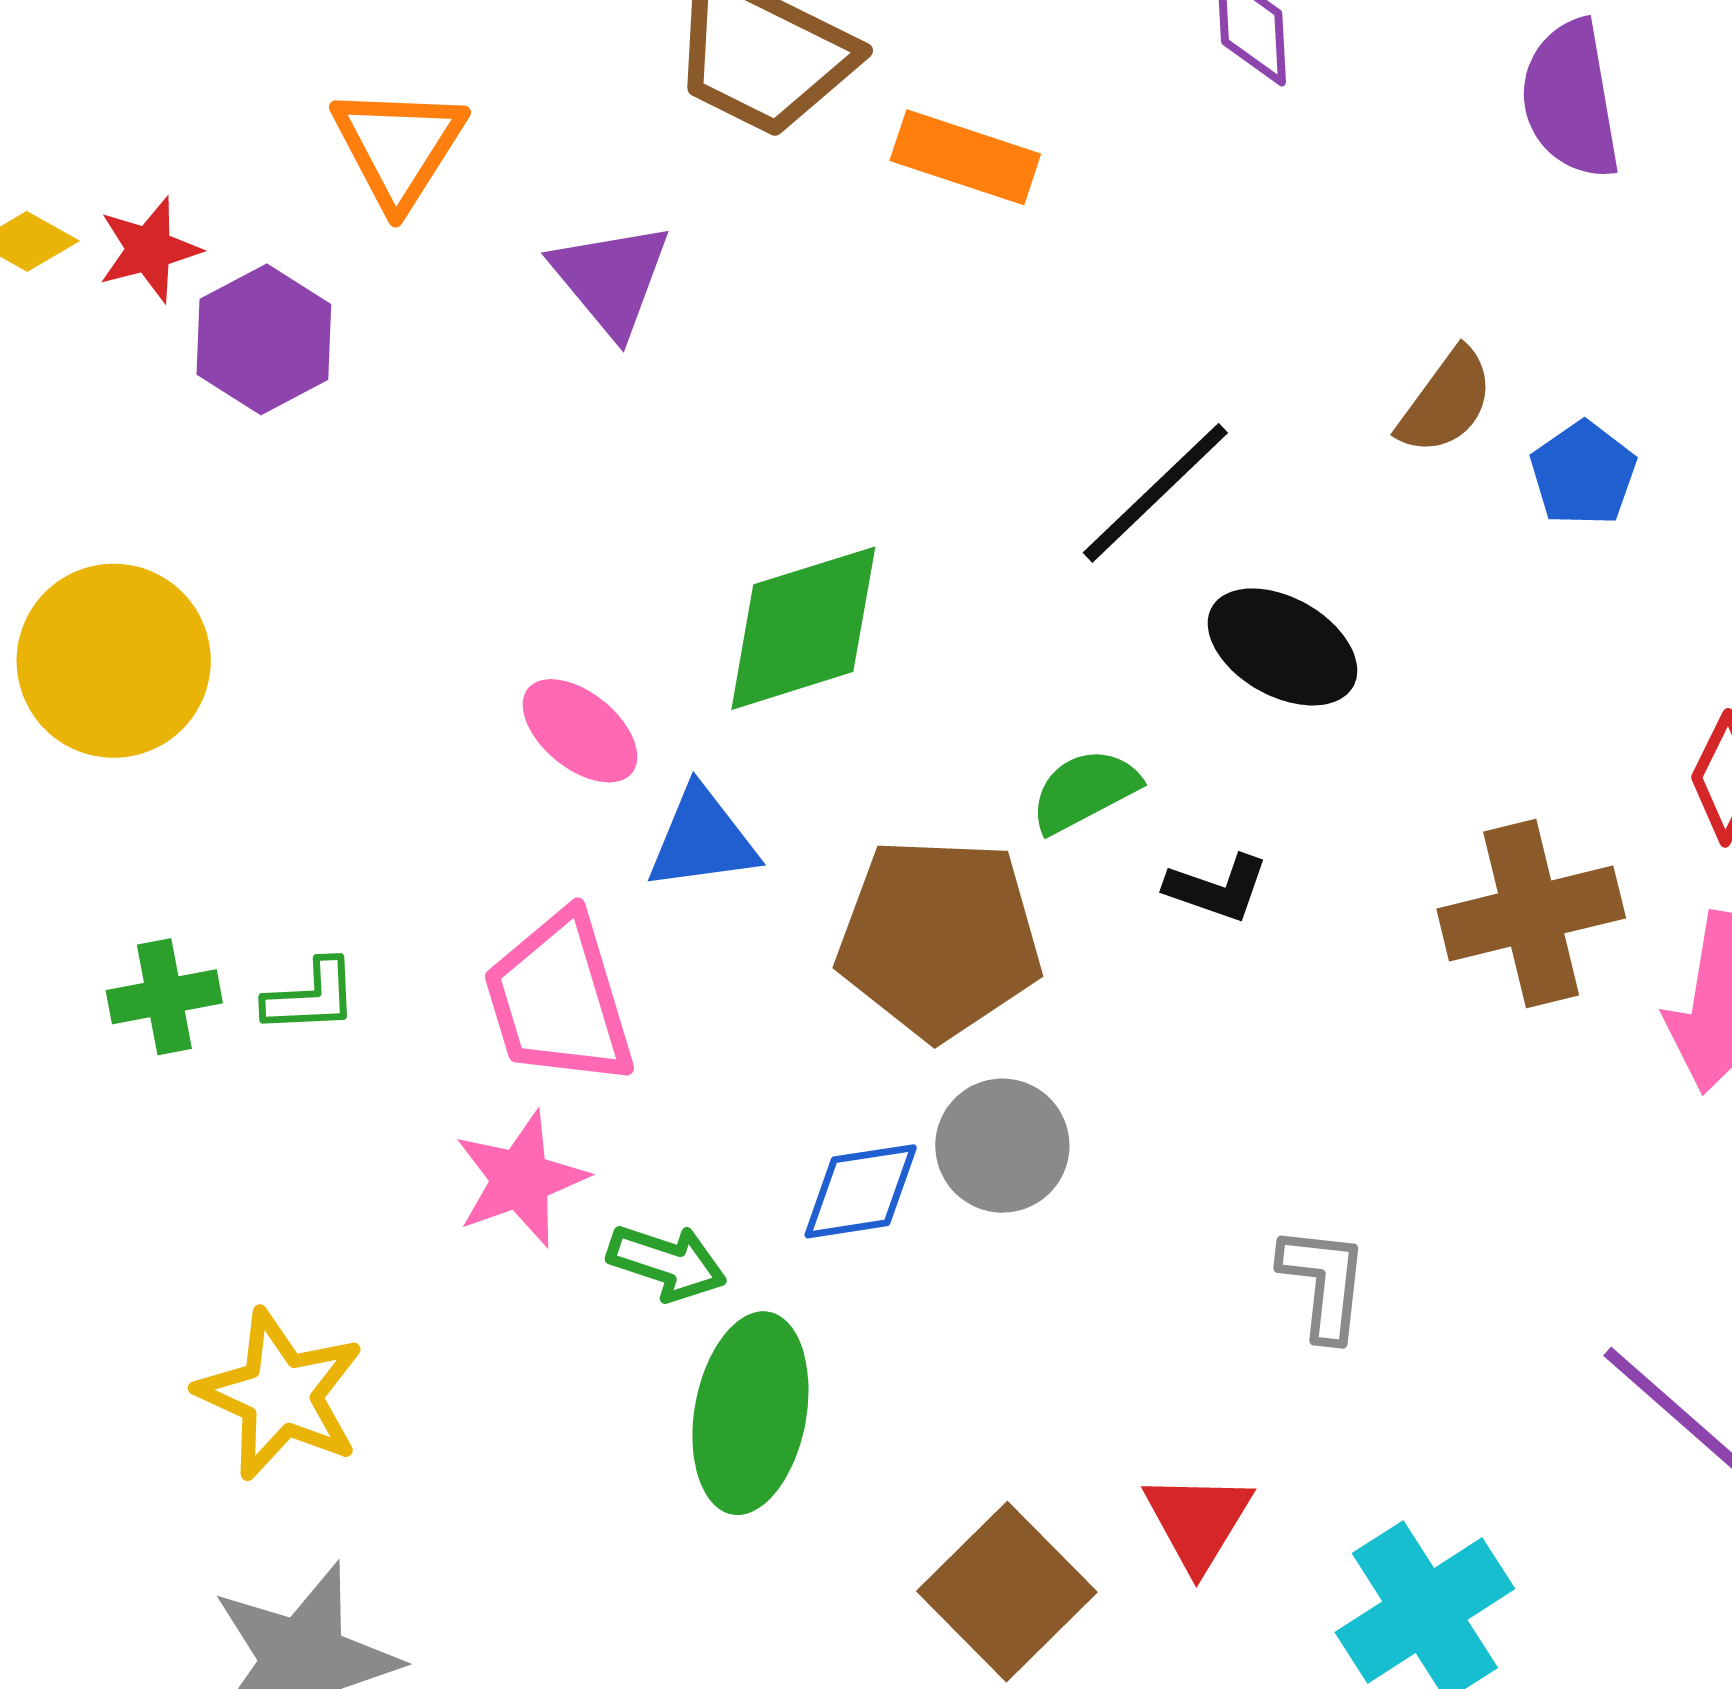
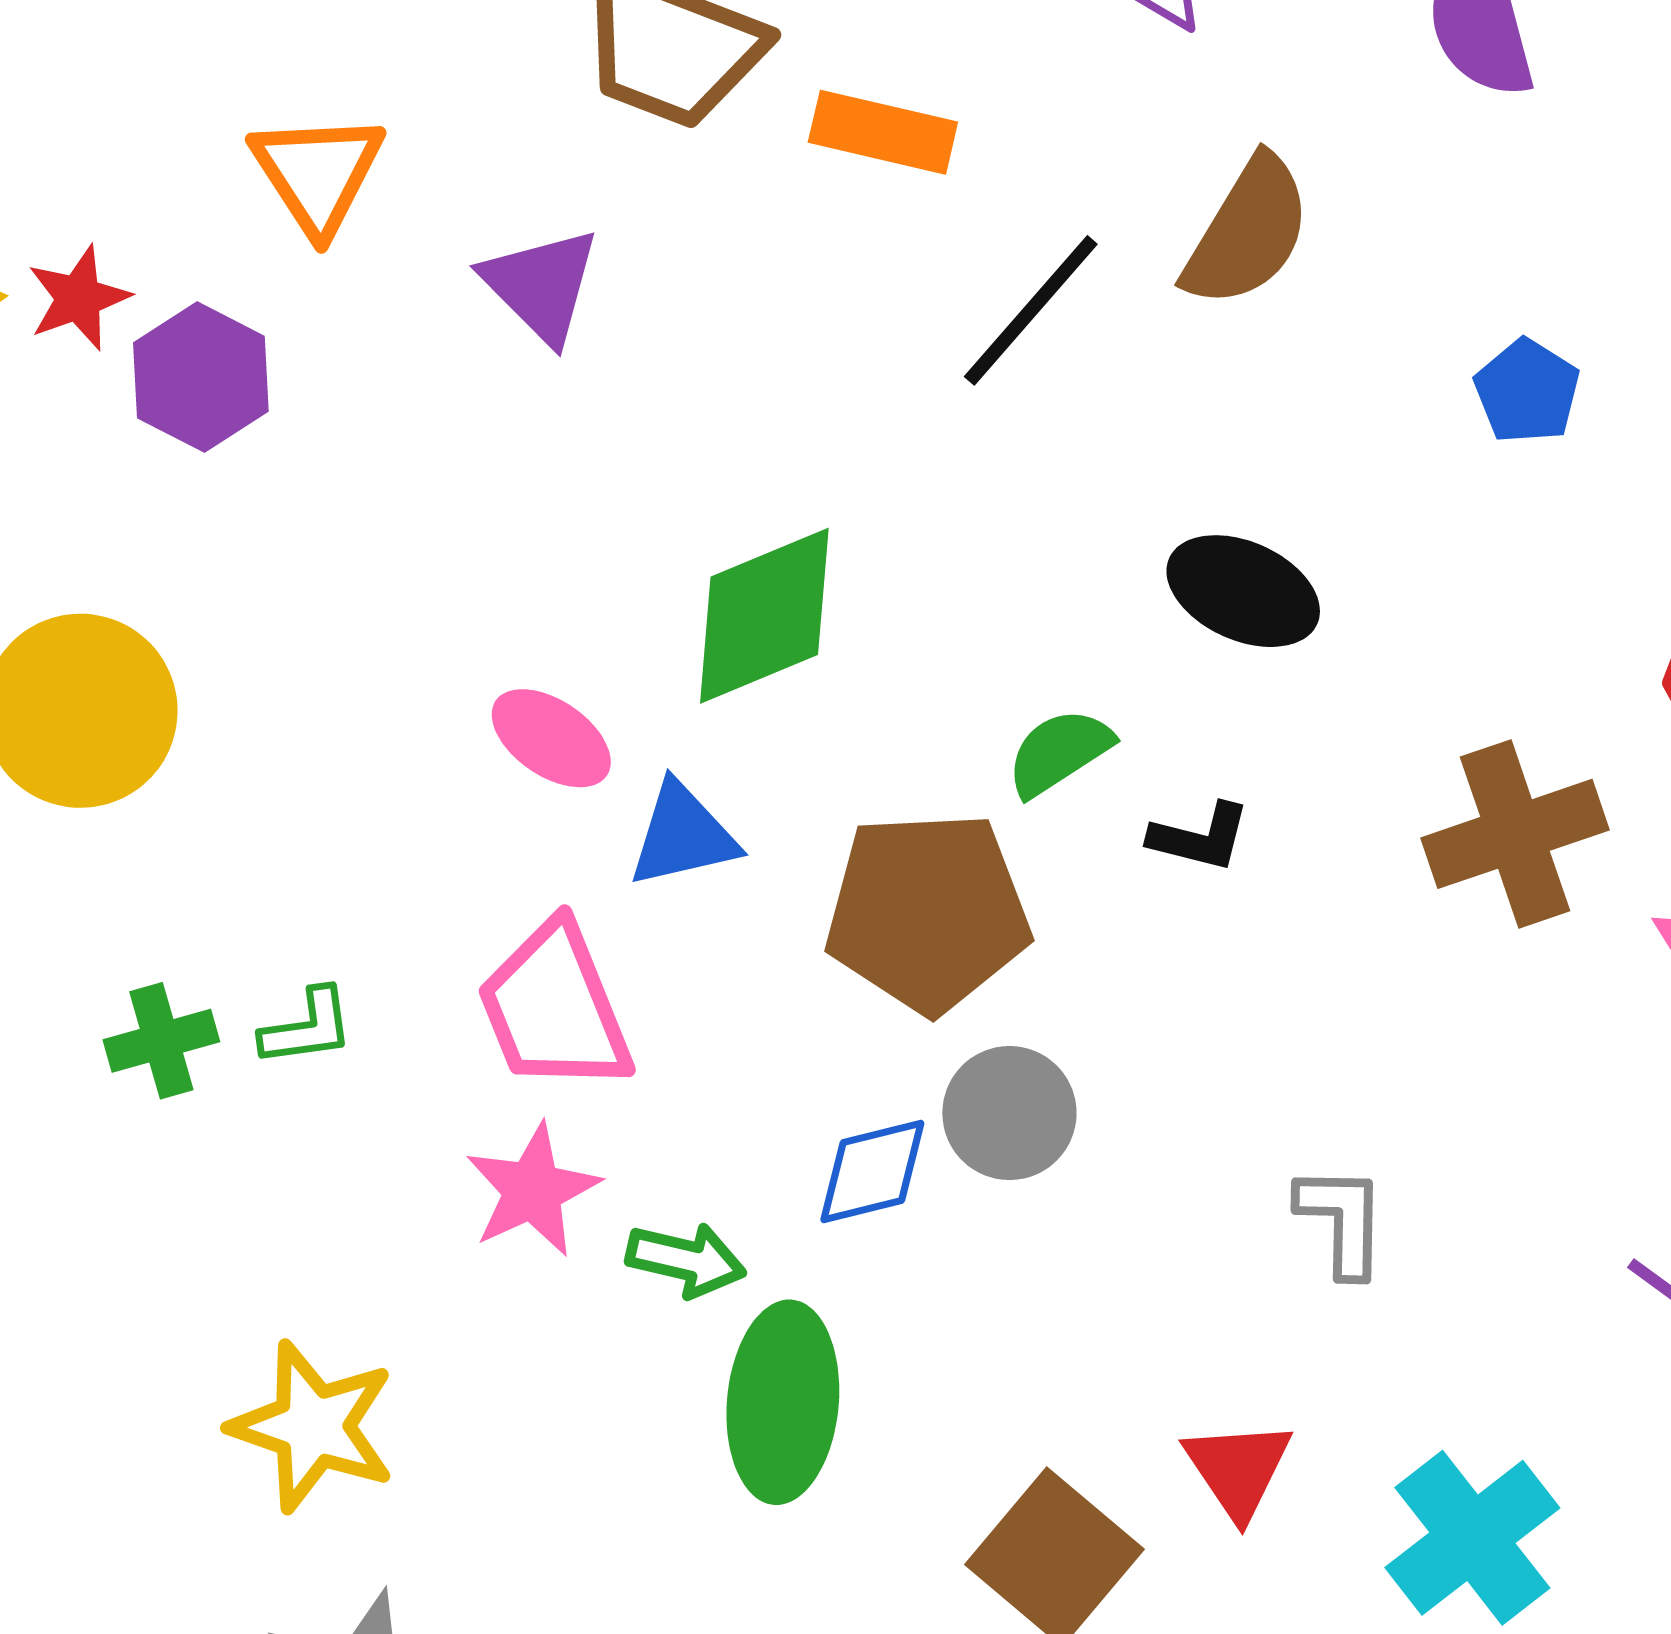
brown semicircle: (1446, 402) -> (1248, 232), moved, size x1.4
black line: (1155, 493) -> (1031, 310), moved

